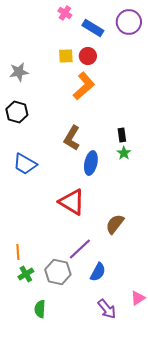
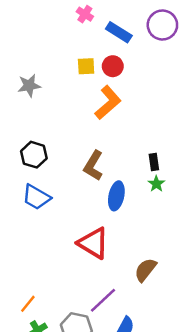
black hexagon: (17, 112) -> (34, 155), moved
orange line: (18, 252) -> (28, 304), turned 42

